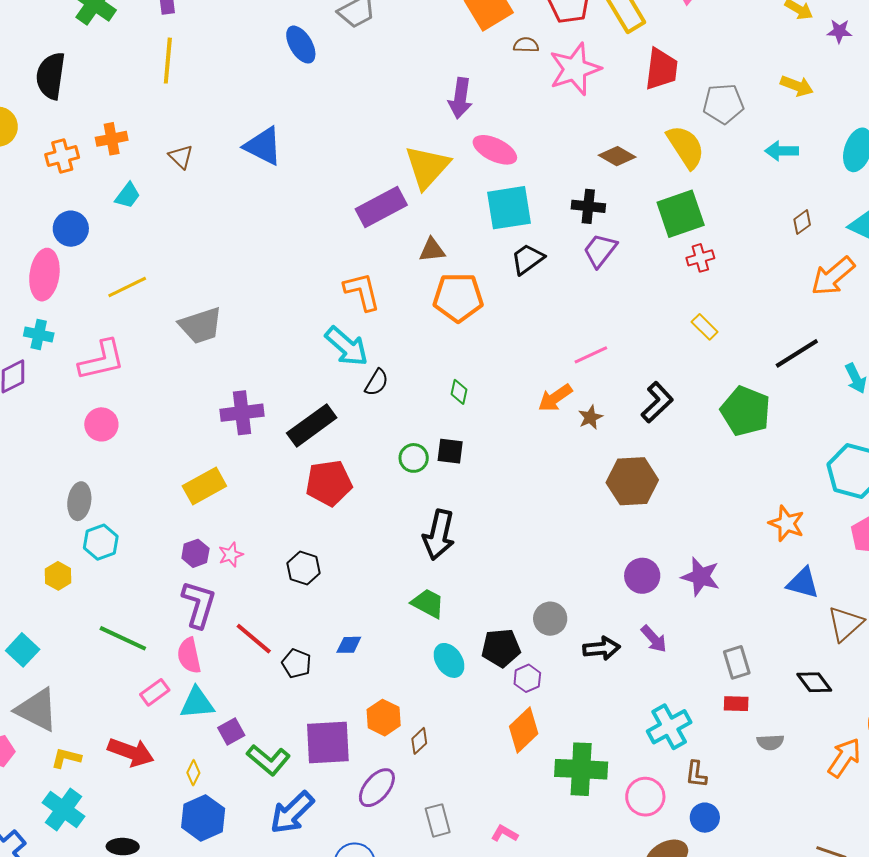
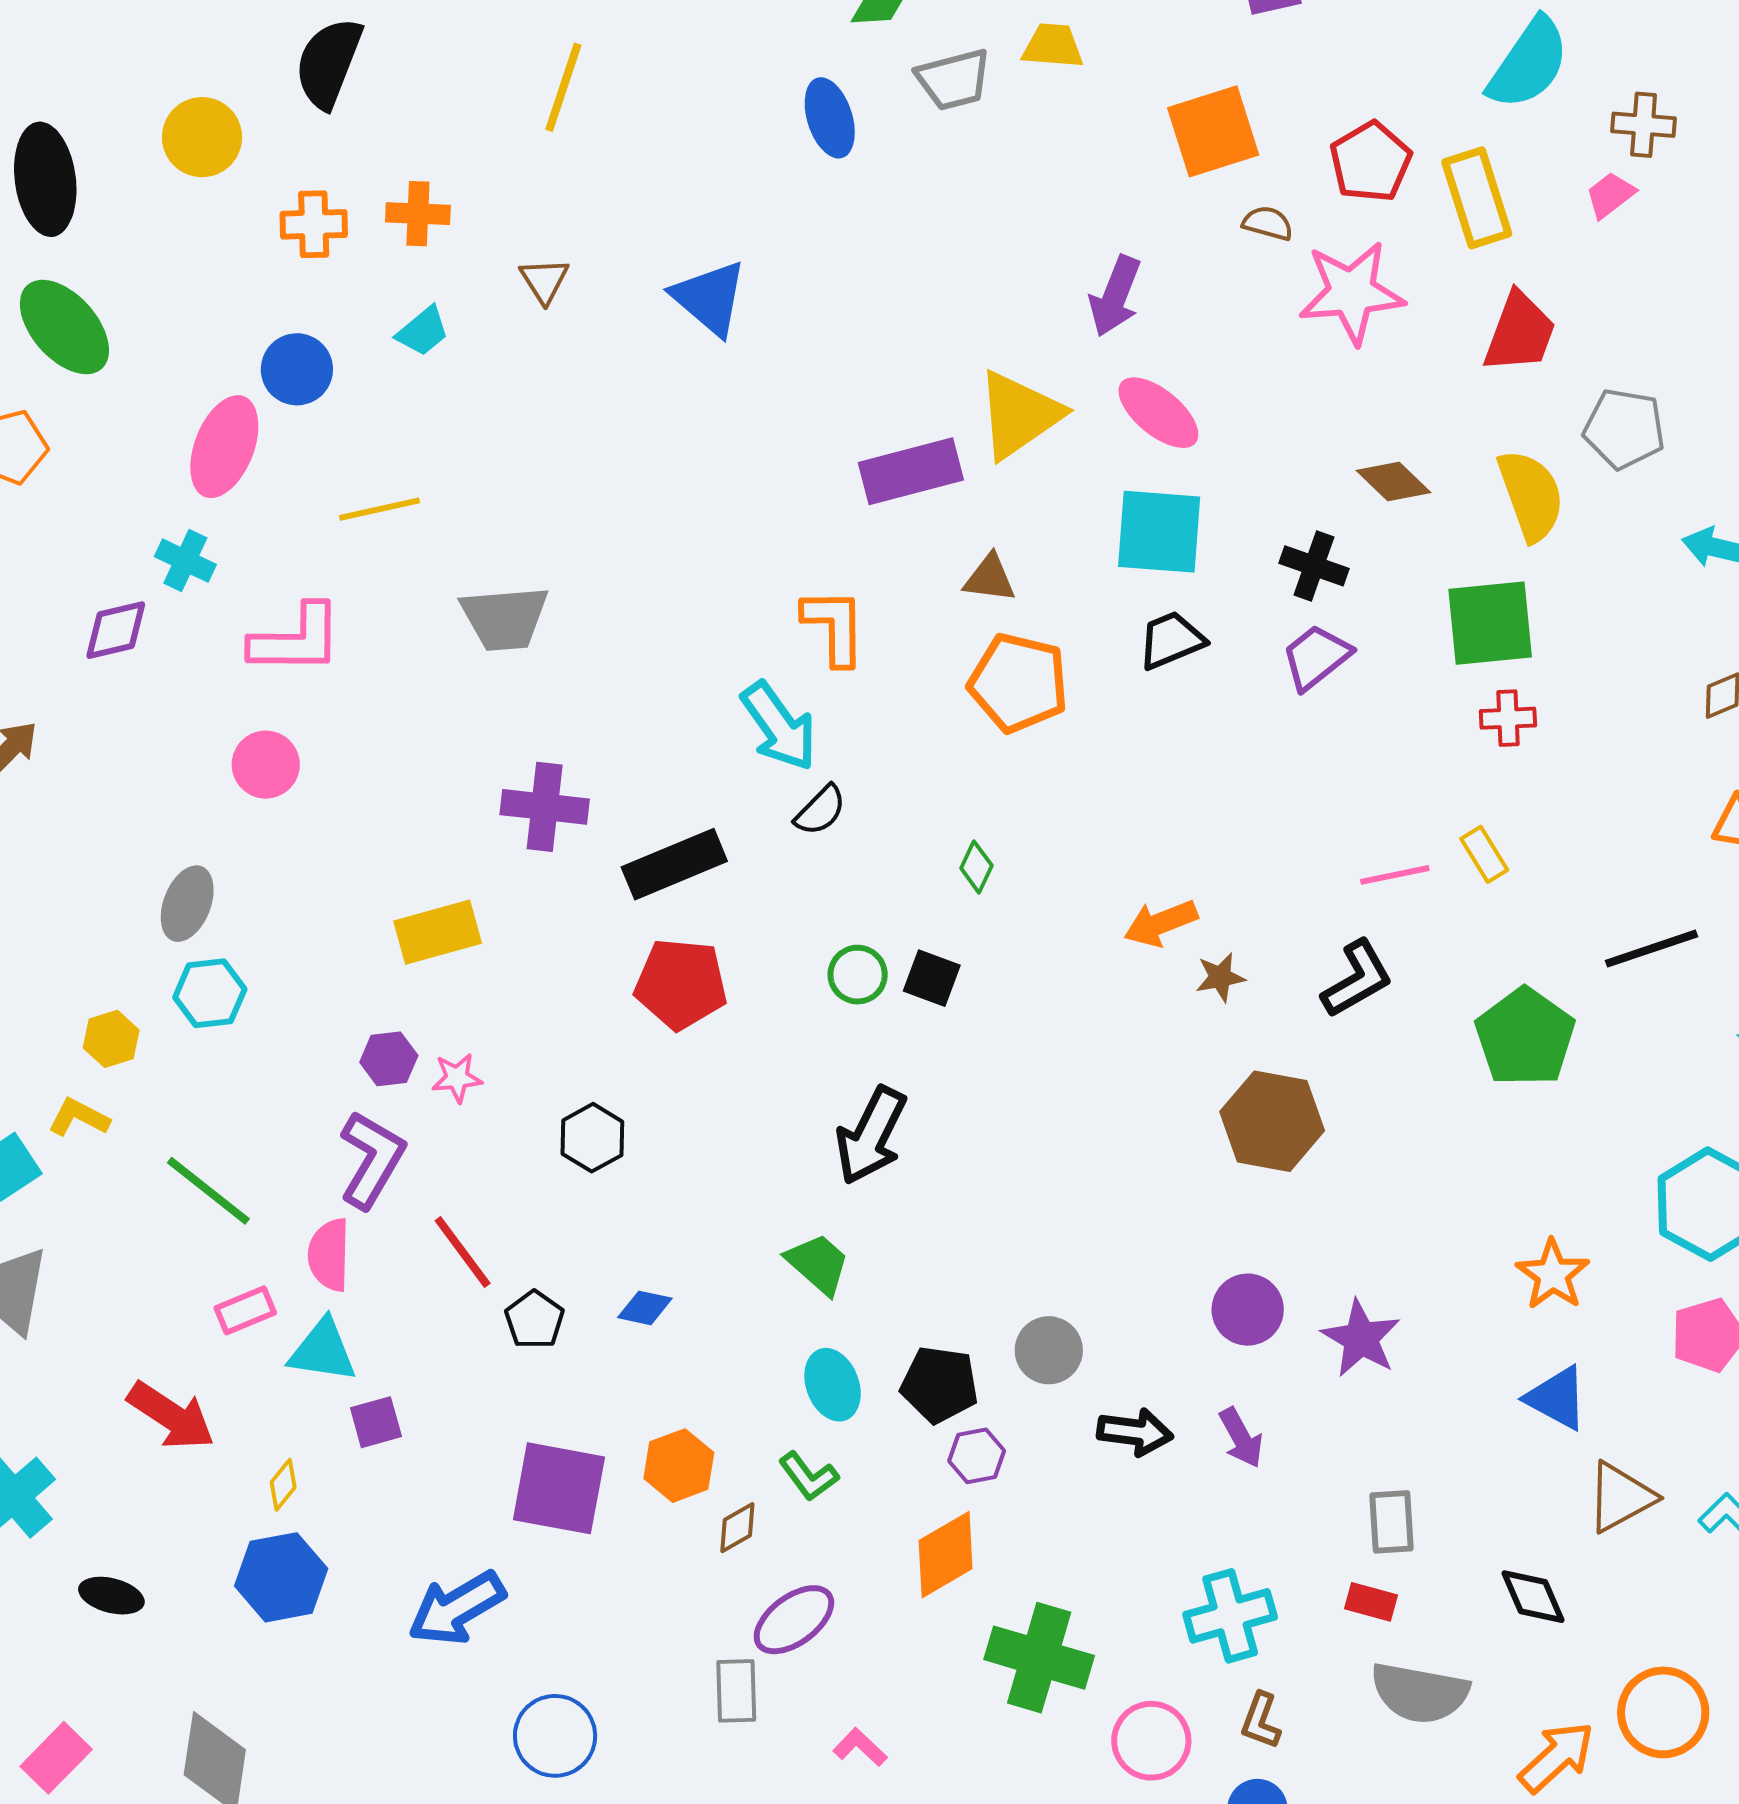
pink line: (591, 355) -> (1395, 875), moved
gray semicircle: (770, 742) -> (1420, 1693), size x1.8
yellow L-shape: (66, 758) -> (79, 1117), moved
green L-shape: (268, 760) -> (809, 1476), moved, size x0.7
purple ellipse: (377, 788) -> (794, 1620), moved

